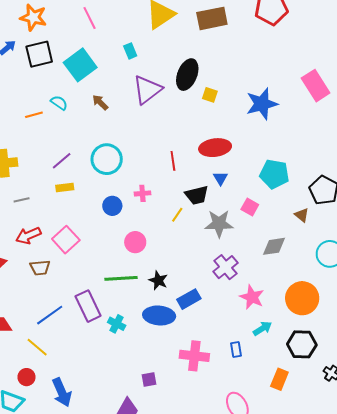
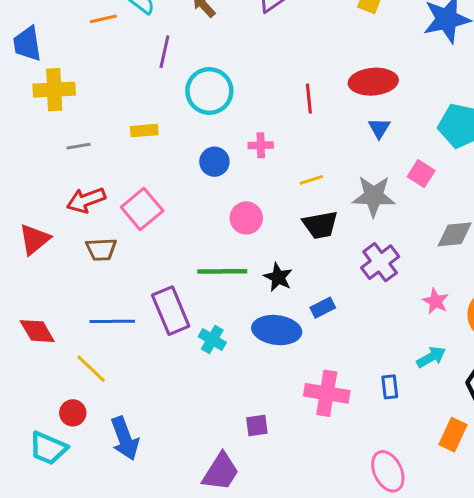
purple line: (62, 161) -> (164, 52), moved, turned -40
black trapezoid: (197, 195) -> (320, 225), moved
yellow line: (177, 215) -> (311, 180), turned 35
pink star: (252, 297) -> (435, 301), moved, size x0.7
blue rectangle: (189, 299) -> (323, 308), size x0.7
blue line: (50, 315) -> (112, 321), turned 32

